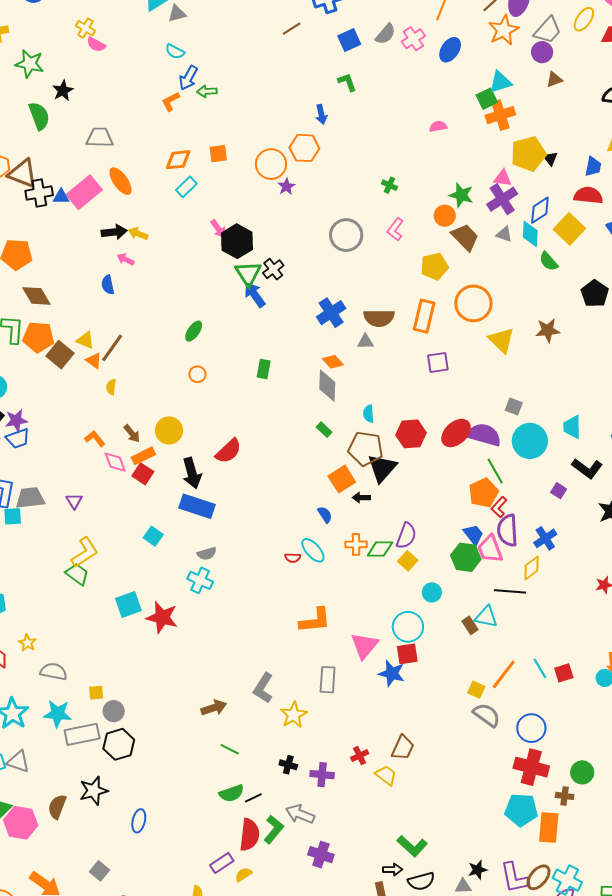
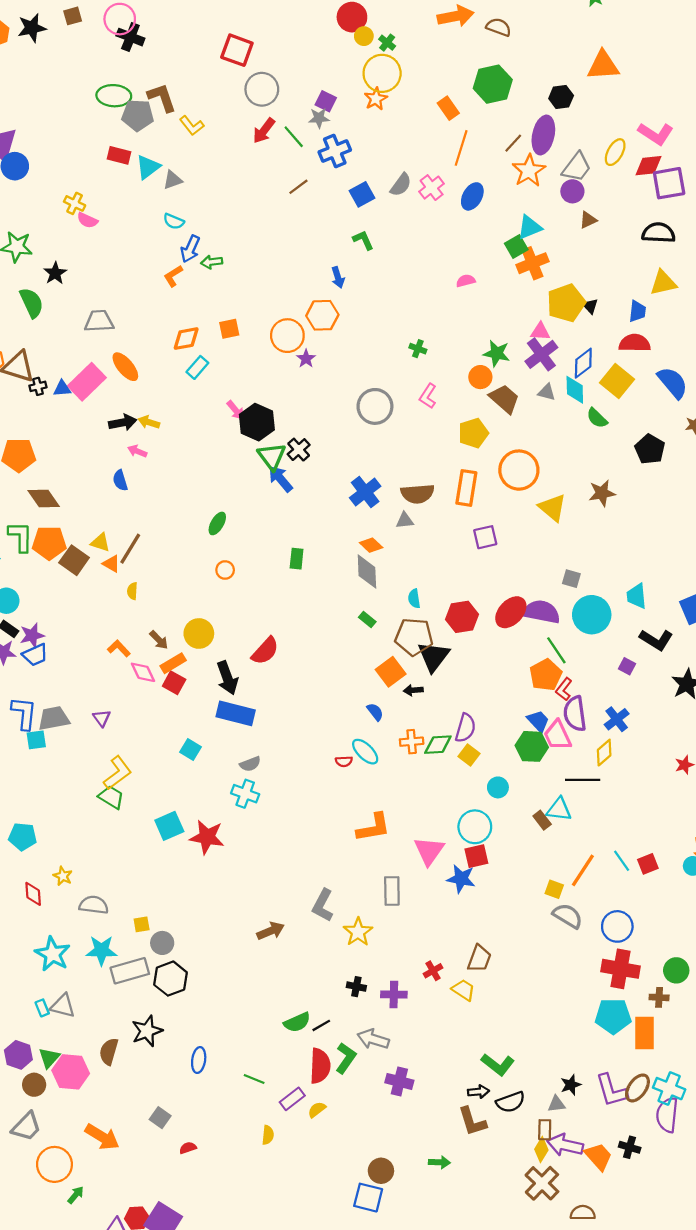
black cross: (39, 193) -> (38, 386), size x0.6
green line: (230, 749) -> (254, 1079), moved

